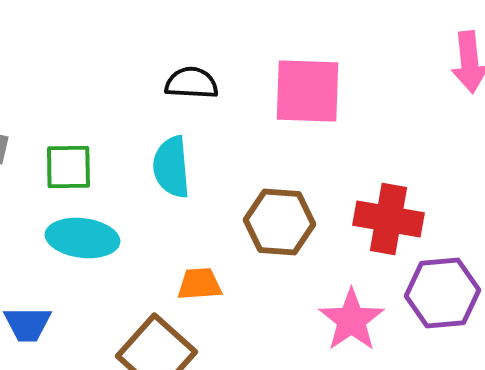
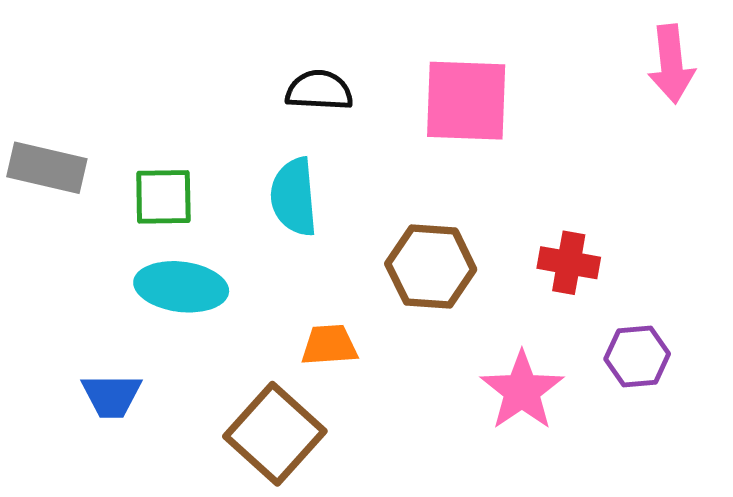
red cross: (388, 219) -> (569, 263), size x0.7
purple hexagon: (442, 293) -> (637, 356), size x0.7

